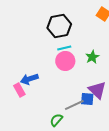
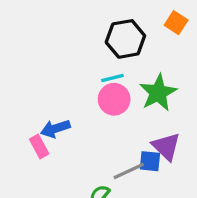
black hexagon: (59, 26) -> (125, 39), moved
green star: (92, 57) -> (158, 93), size x1.6

